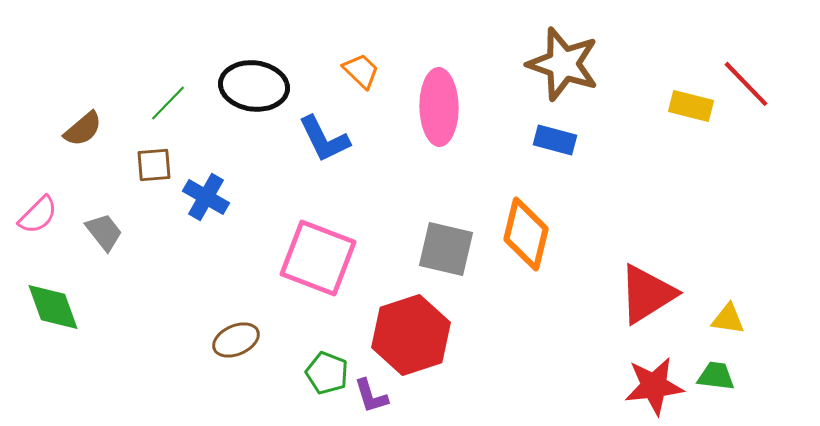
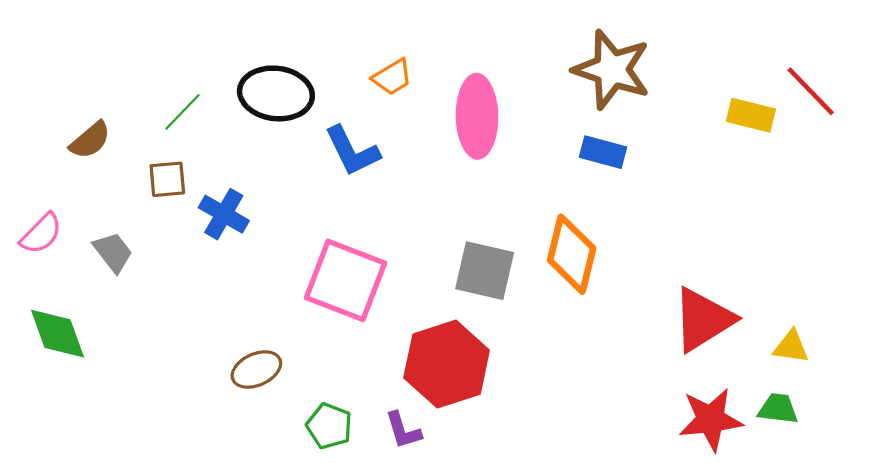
orange trapezoid: (361, 71) -> (392, 77), turned 105
green pentagon: (327, 373) -> (329, 426), moved

